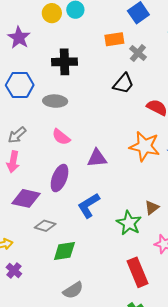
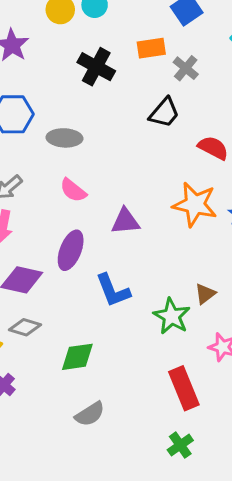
black cross: (65, 62) -> (96, 67), moved, turned 30
blue L-shape: (89, 205) -> (113, 290), turned -80
gray diamond: (45, 226) -> (25, 327), moved

